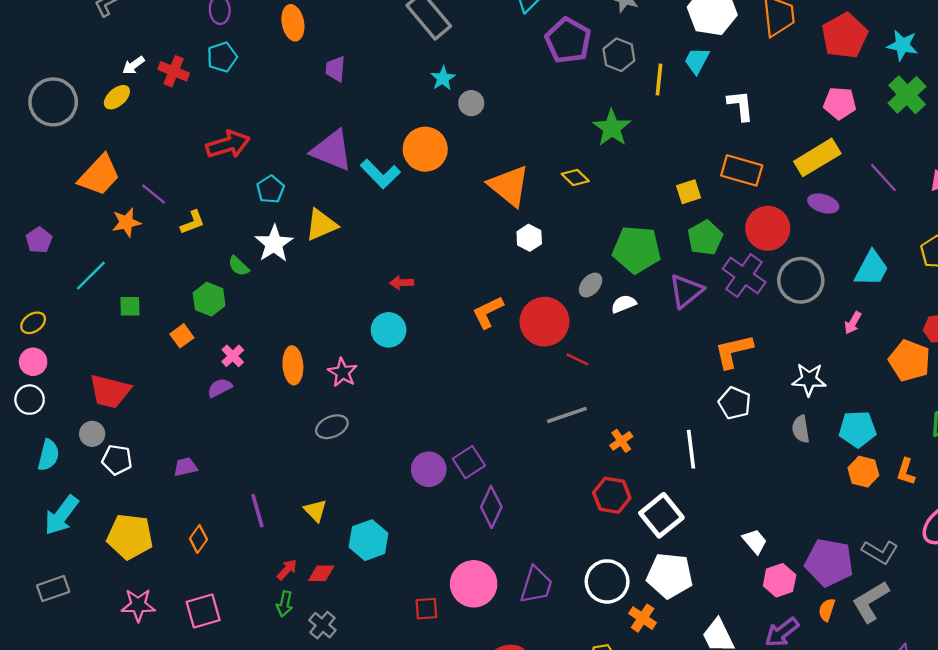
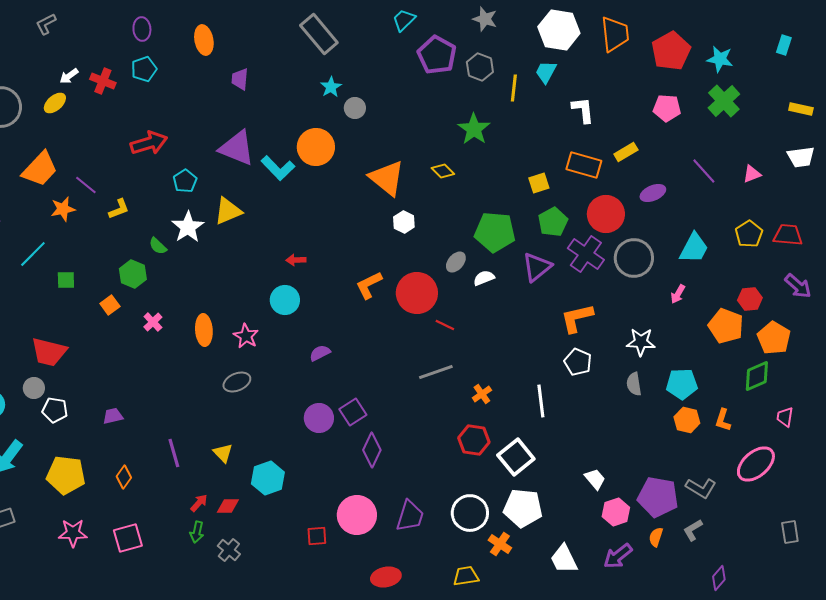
yellow rectangle: (817, 157) -> (626, 152), moved, size x0.6
purple ellipse: (823, 204) -> (653, 193), turned -40
purple semicircle: (220, 388) -> (320, 353), moved
gray L-shape: (870, 602) -> (693, 530), size x0.6

